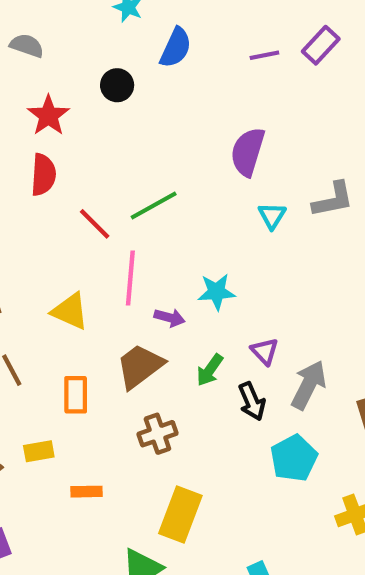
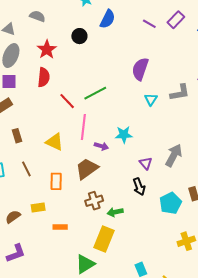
purple line: (264, 55) -> (149, 24), turned 40
green arrow: (210, 370) -> (115, 212), moved, turned 42
gray arrow: (309, 385) -> (174, 155), moved
cyan pentagon: (294, 458) -> (170, 203), moved

